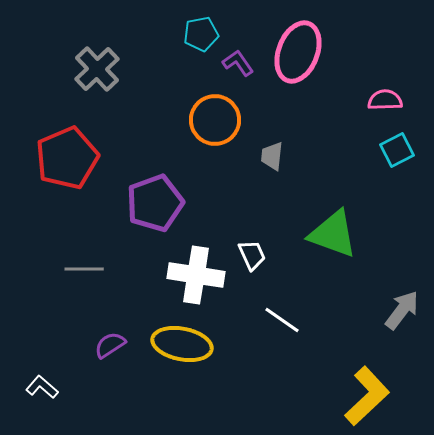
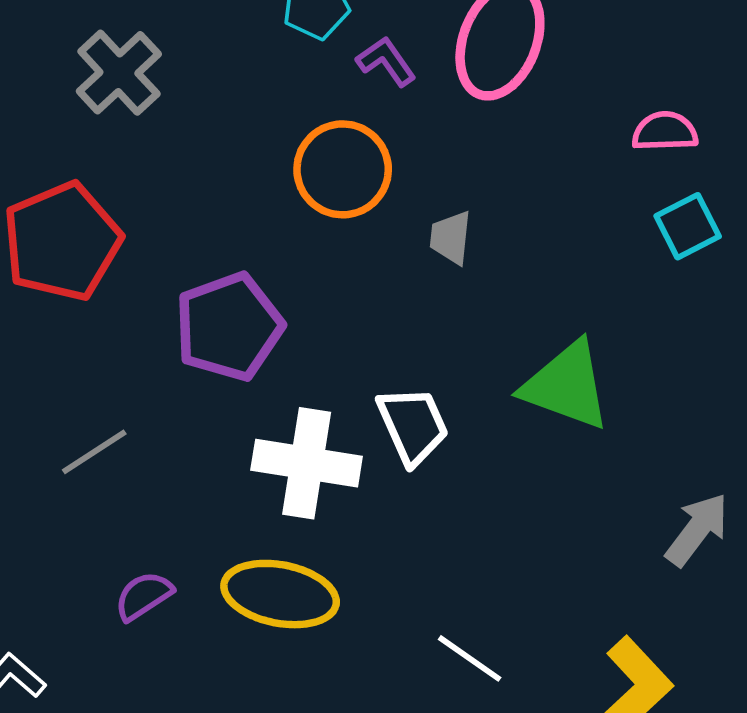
white trapezoid: (252, 255) -> (413, 425), size x1.4
gray line: (84, 269) -> (94, 452), turned -33
white line: (282, 320) -> (470, 658), moved

